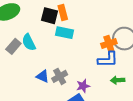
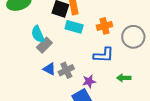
orange cross: (109, 44) -> (104, 26), moved
gray rectangle: (13, 46) -> (44, 45), moved
blue L-shape: (108, 59) -> (104, 55), moved

